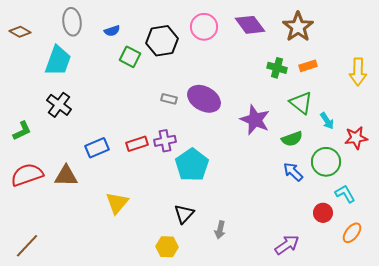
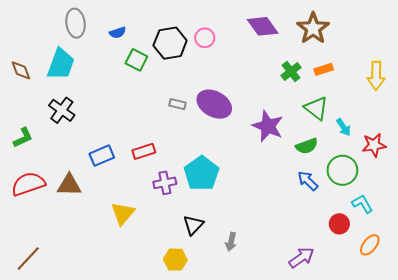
pink circle: (204, 27) -> (205, 38), moved, size x0.7
brown diamond: (20, 32) -> (21, 70), moved, turned 40
green cross: (277, 68) -> (291, 71), turned 36
purple cross: (165, 141) -> (165, 183), moved

